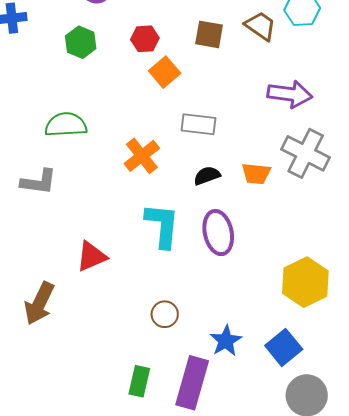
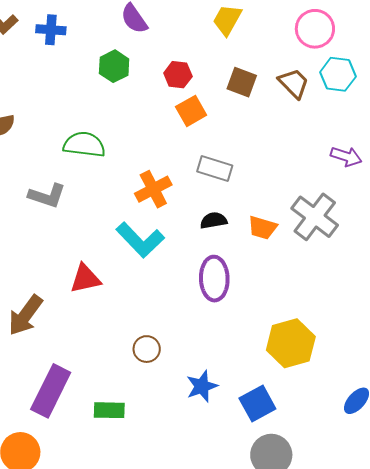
purple arrow: (290, 94) -> (346, 156), moved, size x0.7
cyan L-shape: (162, 225) -> (140, 240), moved, turned 120
green rectangle: (139, 381) -> (109, 410), turned 68
purple rectangle: (192, 383) -> (51, 391), moved

